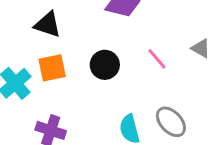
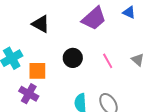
orange square: (52, 68) -> (37, 71), moved

